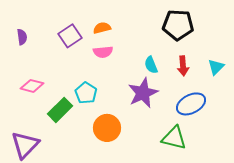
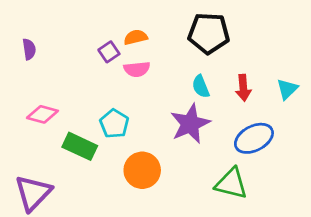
black pentagon: (178, 25) -> (209, 33), moved
purple square: (70, 36) -> (109, 52), moved, size x0.7
green rectangle: (60, 110) -> (80, 146), turned 70

